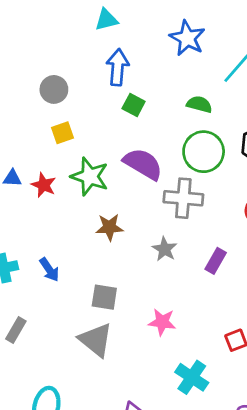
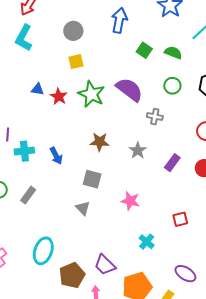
green square: (134, 105) -> (144, 50), moved
green circle: (204, 152) -> (172, 86), size x0.6
gray cross: (183, 198) -> (155, 117), size x0.6
brown star: (109, 227) -> (100, 142), moved
gray triangle: (96, 340) -> (83, 208), size x0.6
cyan cross: (192, 377) -> (147, 242), size x0.7

